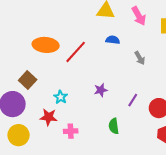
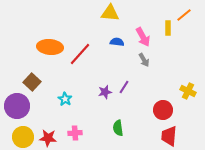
pink arrow: (139, 16) -> (143, 37), moved
purple line: (133, 100) -> (124, 87), moved
red star: (49, 117) -> (48, 138), moved

